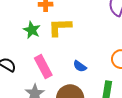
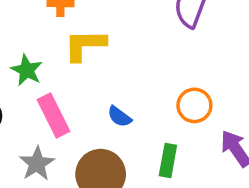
green star: (32, 30) -> (27, 70), moved

